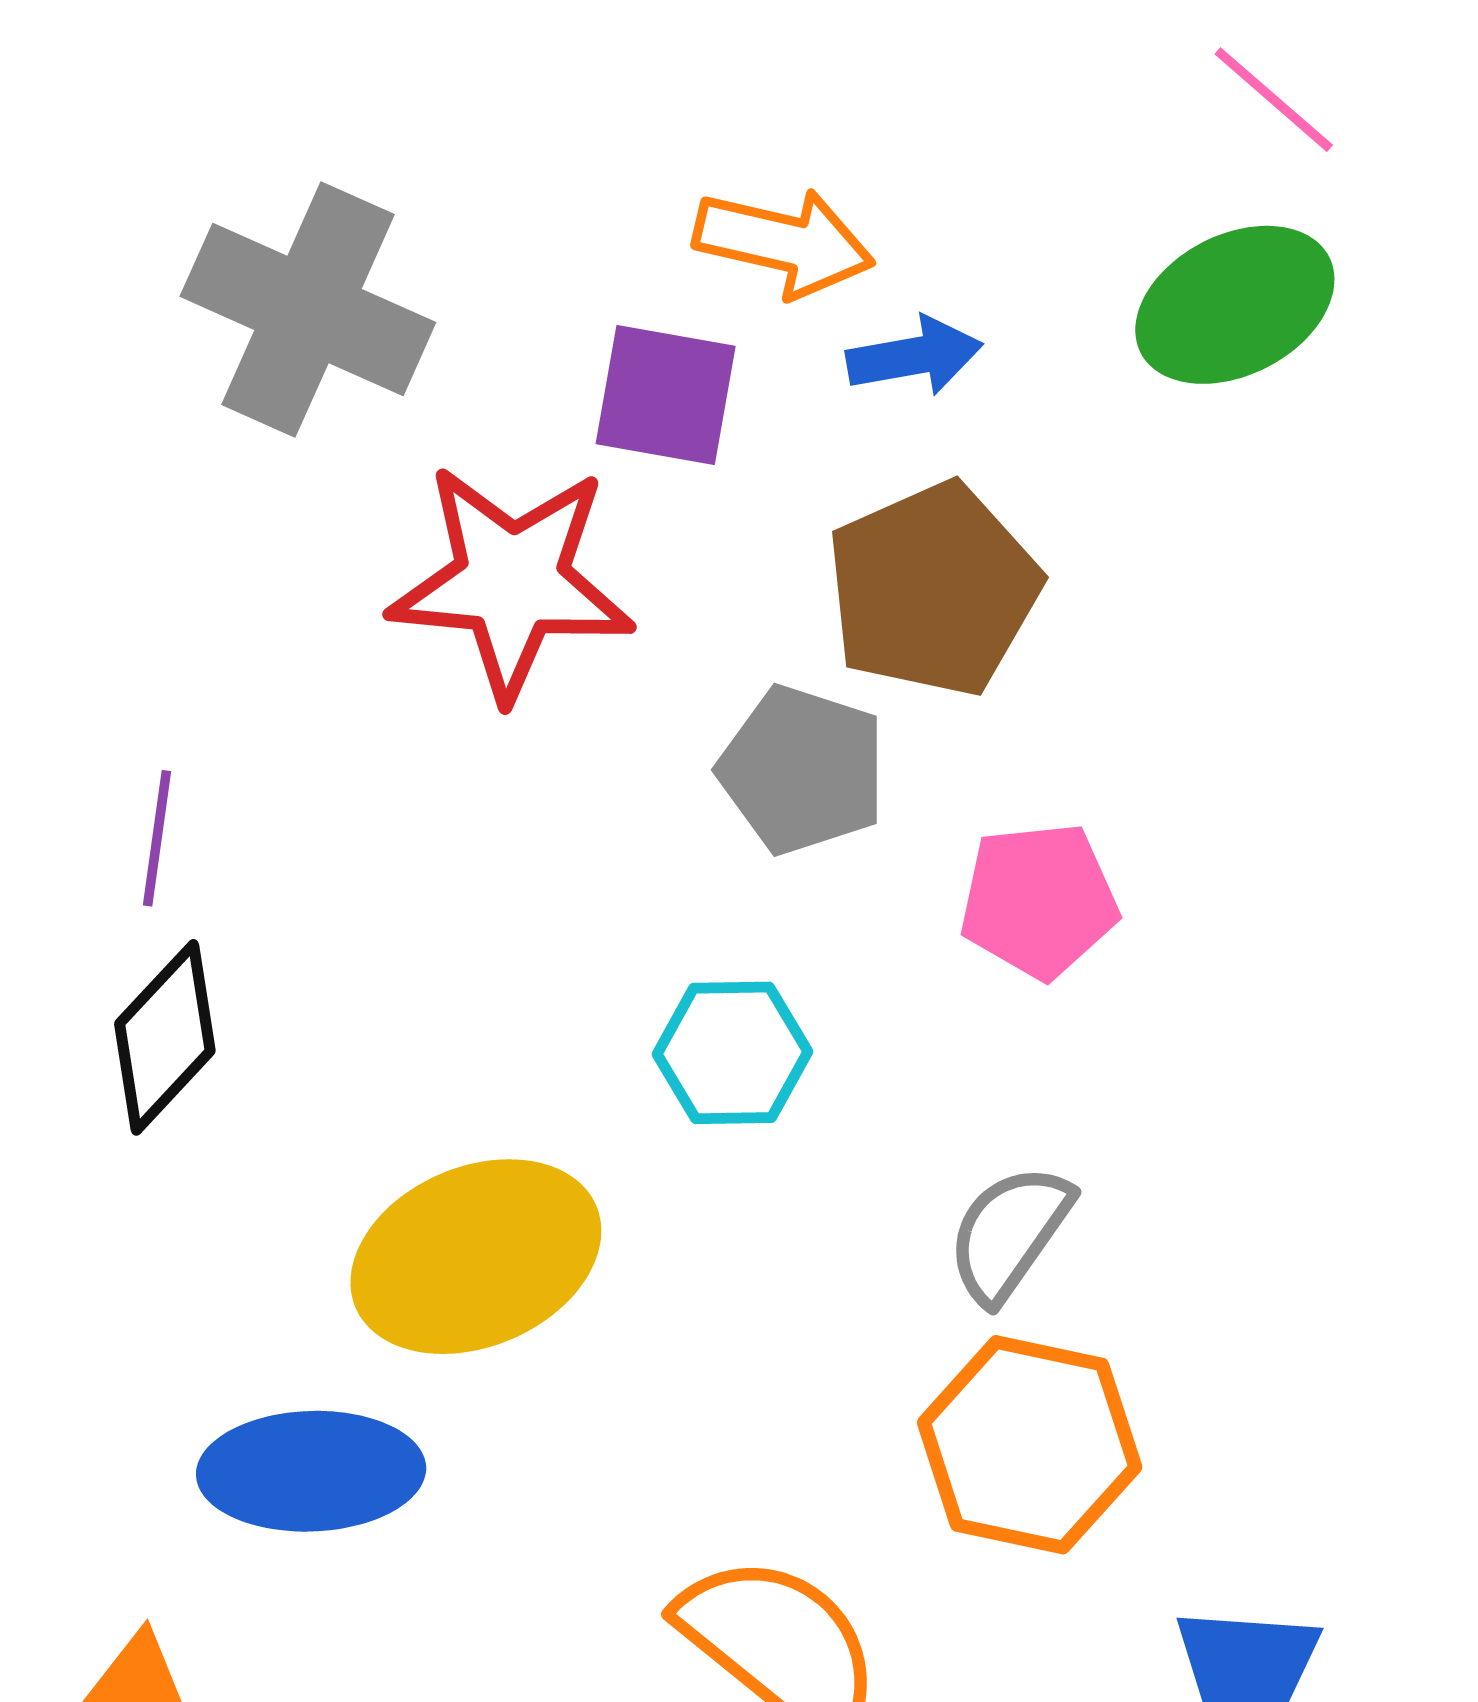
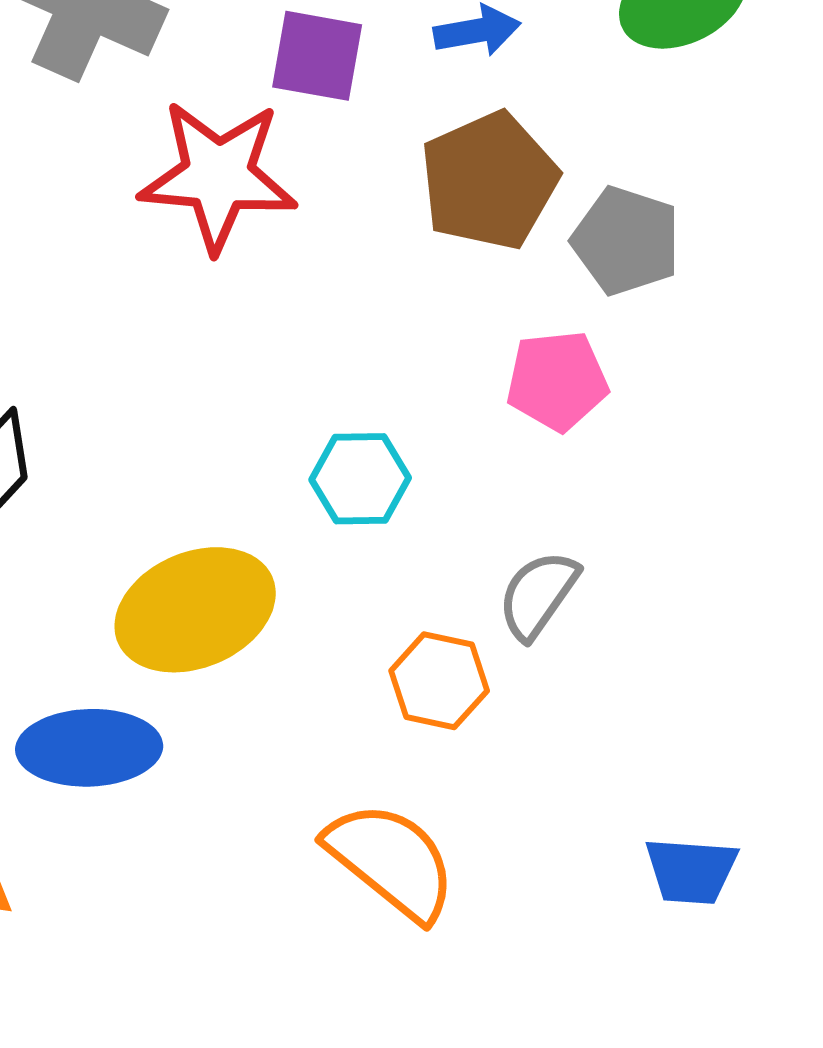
gray pentagon: (802, 770) -> (626, 241), moved
orange hexagon: (1030, 1445) -> (439, 681), moved, size x0.7

